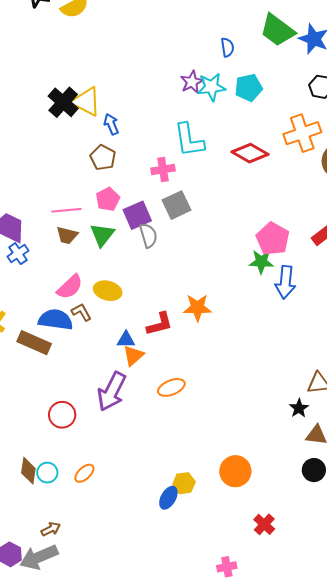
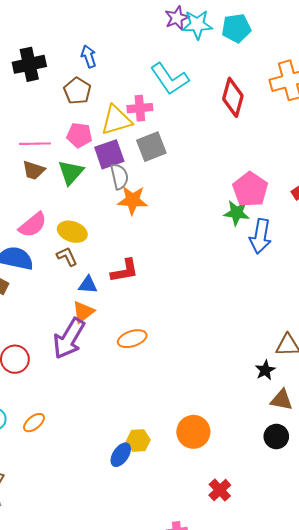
black cross: (63, 102) -> (29, 64), moved, turned 32
yellow triangle: (86, 102) -> (116, 120), moved, turned -48
cyan L-shape: (189, 140) -> (170, 79), turned -30
red diamond: (250, 153) -> (233, 97), turned 72
pink pentagon: (108, 199) -> (79, 135), turned 30
orange star: (197, 308) -> (132, 200), moved
brown L-shape: (81, 312) -> (67, 257), moved
orange triangle: (133, 356) -> (83, 312), moved

